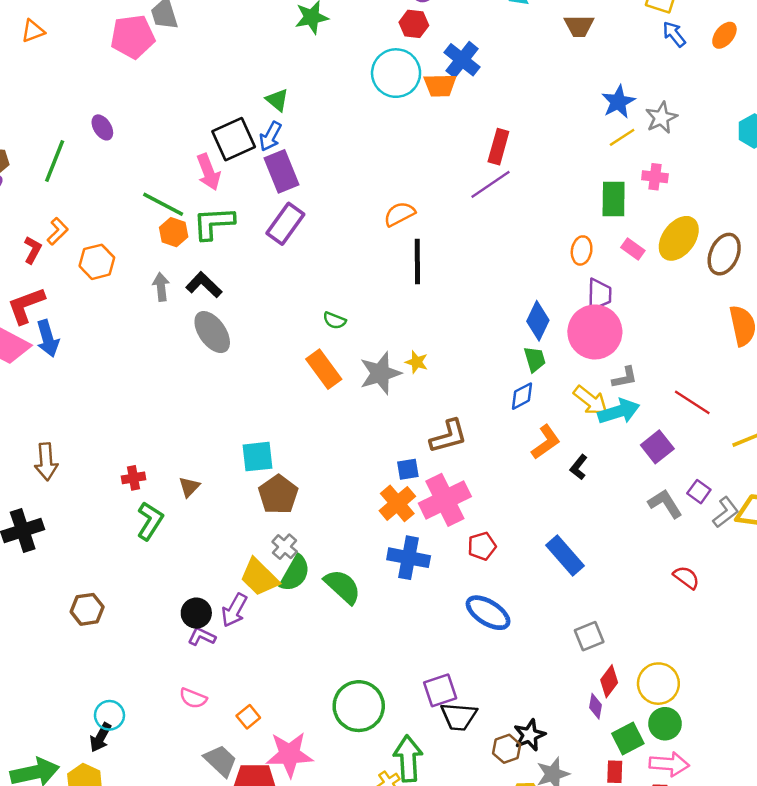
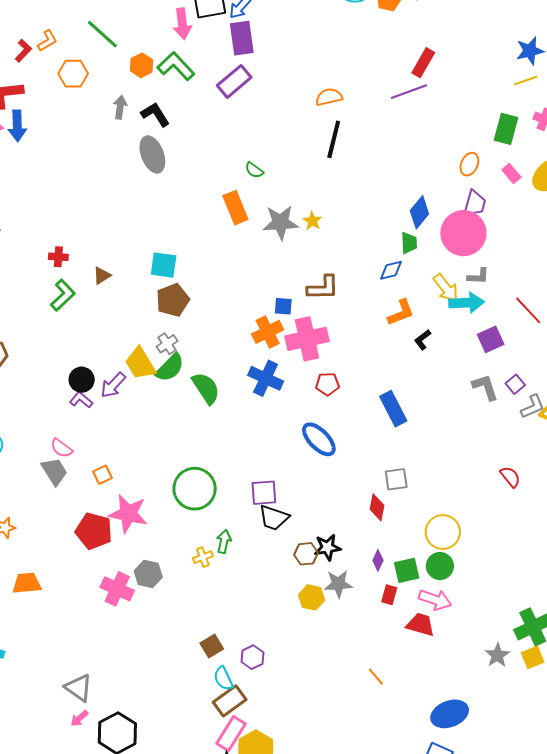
green line: (163, 204) -> (102, 34), moved
green L-shape: (214, 223) -> (176, 66), turned 36
red semicircle: (686, 577) -> (510, 477), moved
red diamond: (609, 681) -> (377, 507), moved, turned -40
purple diamond: (596, 706) -> (378, 560), moved
green arrow: (408, 759) -> (224, 542), size x0.6
gray trapezoid: (221, 761) -> (54, 471), moved

